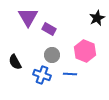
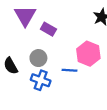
gray circle: (52, 55) -> (38, 58), moved
blue line: (70, 74) -> (69, 70), moved

